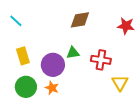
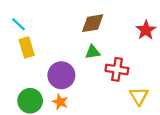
red star: (126, 26) -> (146, 30), turned 30
green triangle: (73, 53) -> (93, 52), moved
yellow rectangle: (23, 56) -> (27, 47), moved

